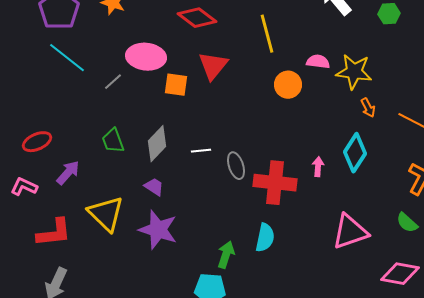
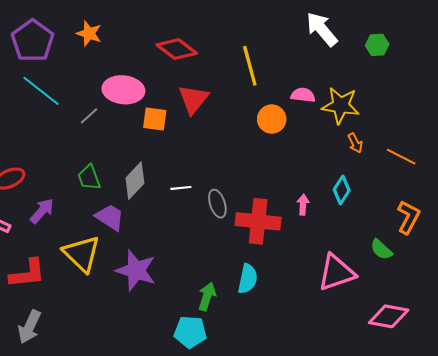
cyan diamond: (355, 153) -> (342, 190), size x0.7
purple trapezoid: (154, 187) -> (110, 217), moved, size x1.4
green semicircle: (407, 223) -> (381, 250), moved

